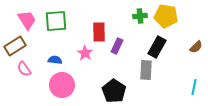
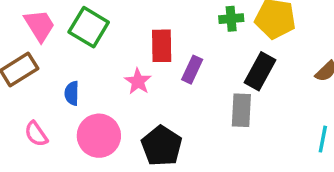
green square: (56, 21) -> (89, 27), turned 35
blue semicircle: (55, 60) -> (72, 93), moved, turned -96
pink semicircle: (24, 69) -> (36, 134), moved
black pentagon: (114, 91) -> (162, 146), moved

